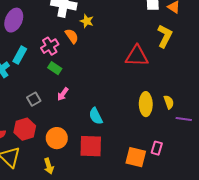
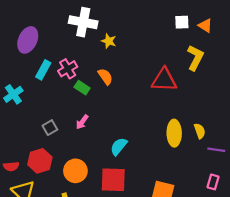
orange semicircle: (72, 36) -> (105, 77), moved
cyan rectangle: (20, 55) -> (43, 70), moved
green rectangle: (55, 68) -> (82, 88), moved
cyan semicircle: (96, 116) -> (119, 146), turned 66
pink rectangle: (157, 148) -> (213, 182), moved

